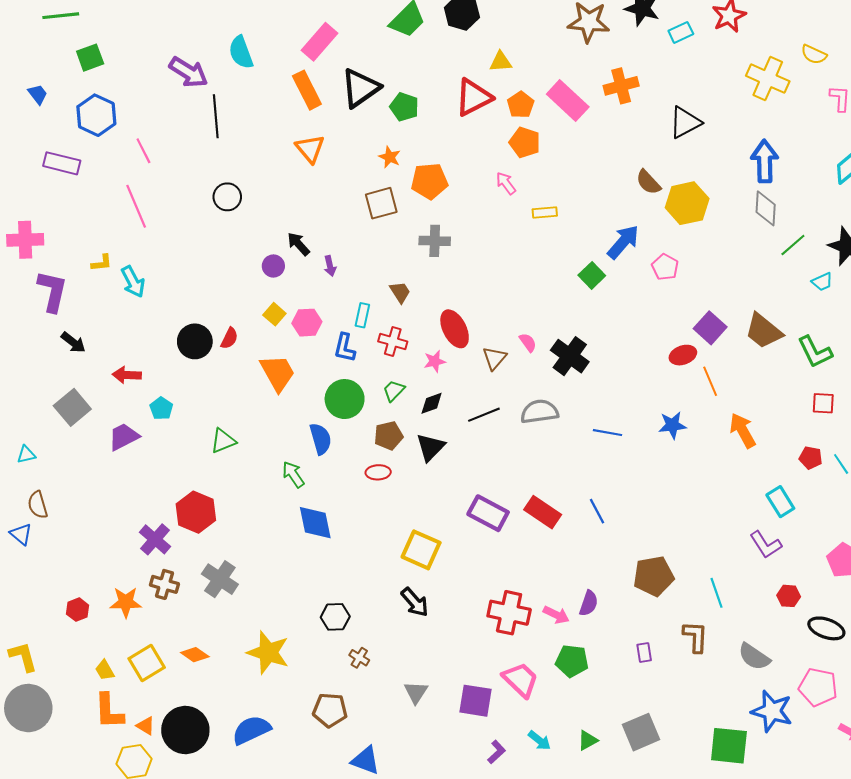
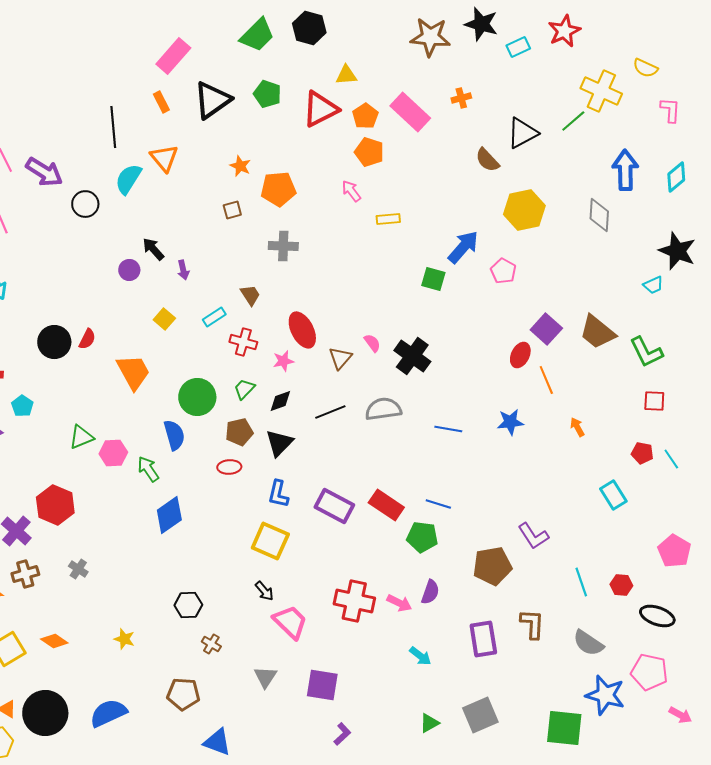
cyan semicircle: (241, 52) -> (128, 179), moved, turned 52
purple arrow: (189, 72) -> (44, 172), moved
orange cross: (621, 86) -> (461, 98), size x0.6
orange rectangle: (307, 90) -> (161, 102), size x0.6
green pentagon: (404, 107) -> (267, 94), moved
black line: (216, 116) -> (113, 127), moved
blue arrow: (765, 161) -> (625, 170), moved
brown semicircle: (648, 182) -> (487, 160), moved
brown square: (381, 203) -> (232, 210), size x0.6
green line: (793, 245) -> (573, 121), moved
green square: (592, 275) -> (433, 279), turned -30
yellow square: (274, 314) -> (164, 319), moved
cyan rectangle: (362, 315) -> (214, 317), turned 45
pink hexagon: (307, 323) -> (113, 453), moved
blue L-shape: (345, 348) -> (278, 494), moved
red ellipse: (683, 355) -> (520, 355), turned -45
orange arrow: (743, 430) -> (577, 427), size x0.6
blue line: (597, 511) -> (438, 504), turned -45
blue diamond: (315, 523) -> (169, 515), turned 66
purple L-shape: (766, 545) -> (533, 536), moved
gray cross: (220, 579) -> (78, 569), size x0.6
brown cross: (164, 584) -> (25, 574), turned -32
cyan line: (716, 593) -> (581, 582), moved
black arrow: (415, 602) -> (264, 591), size x0.7
yellow star: (268, 652) -> (124, 639), size x0.5
purple rectangle: (644, 652) -> (483, 639), size x1.8
green pentagon: (572, 661) -> (422, 537), moved
pink trapezoid: (521, 680) -> (290, 622), moved
cyan arrow: (539, 740) -> (420, 656), moved

